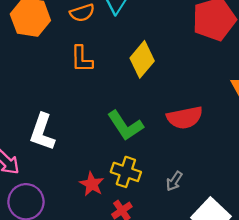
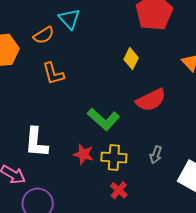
yellow diamond: (142, 59) -> (131, 59), moved, size x0.7
red star: (92, 184) -> (83, 154), moved

